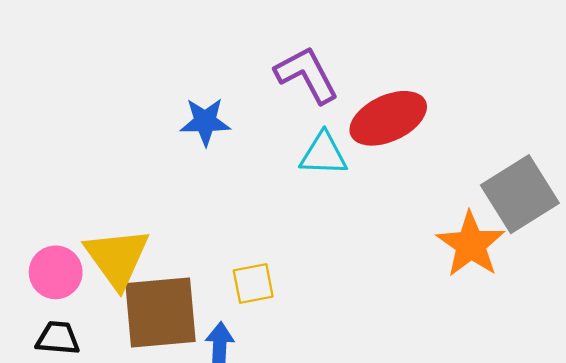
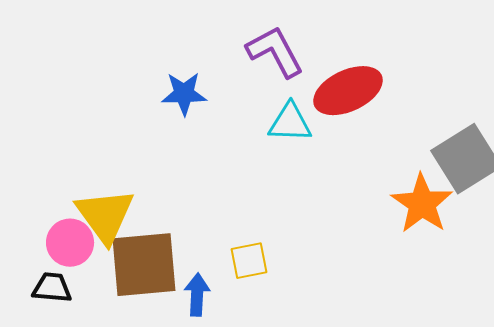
pink circle: (56, 272) -> (70, 243), moved
yellow square: (253, 283) -> (249, 261), moved

